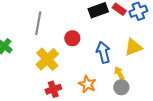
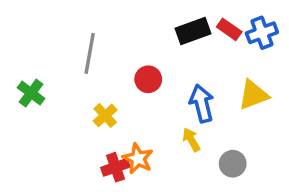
yellow cross: (47, 59) -> (105, 115), size x0.6
yellow arrow: (119, 73) -> (191, 140), moved
orange star: (87, 84) -> (138, 159), moved

